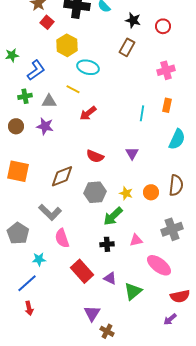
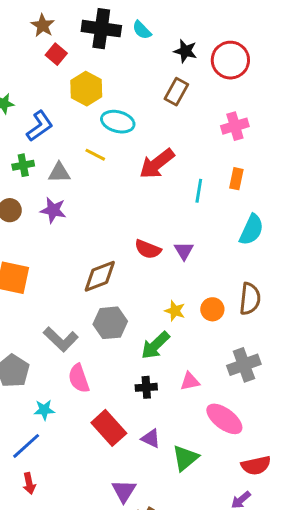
red circle: (163, 26) -> (230, 60), size x1.6
red arrow: (88, 113) -> (157, 164), moved, size x1.4
red semicircle: (95, 156) -> (148, 249), moved
brown diamond: (62, 176) -> (100, 276), moved
gray hexagon: (95, 192) -> (110, 323), moved

